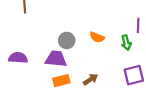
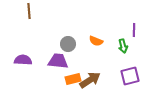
brown arrow: (91, 79) -> (90, 80), size x1.5
orange rectangle: (61, 81) -> (73, 79), moved

